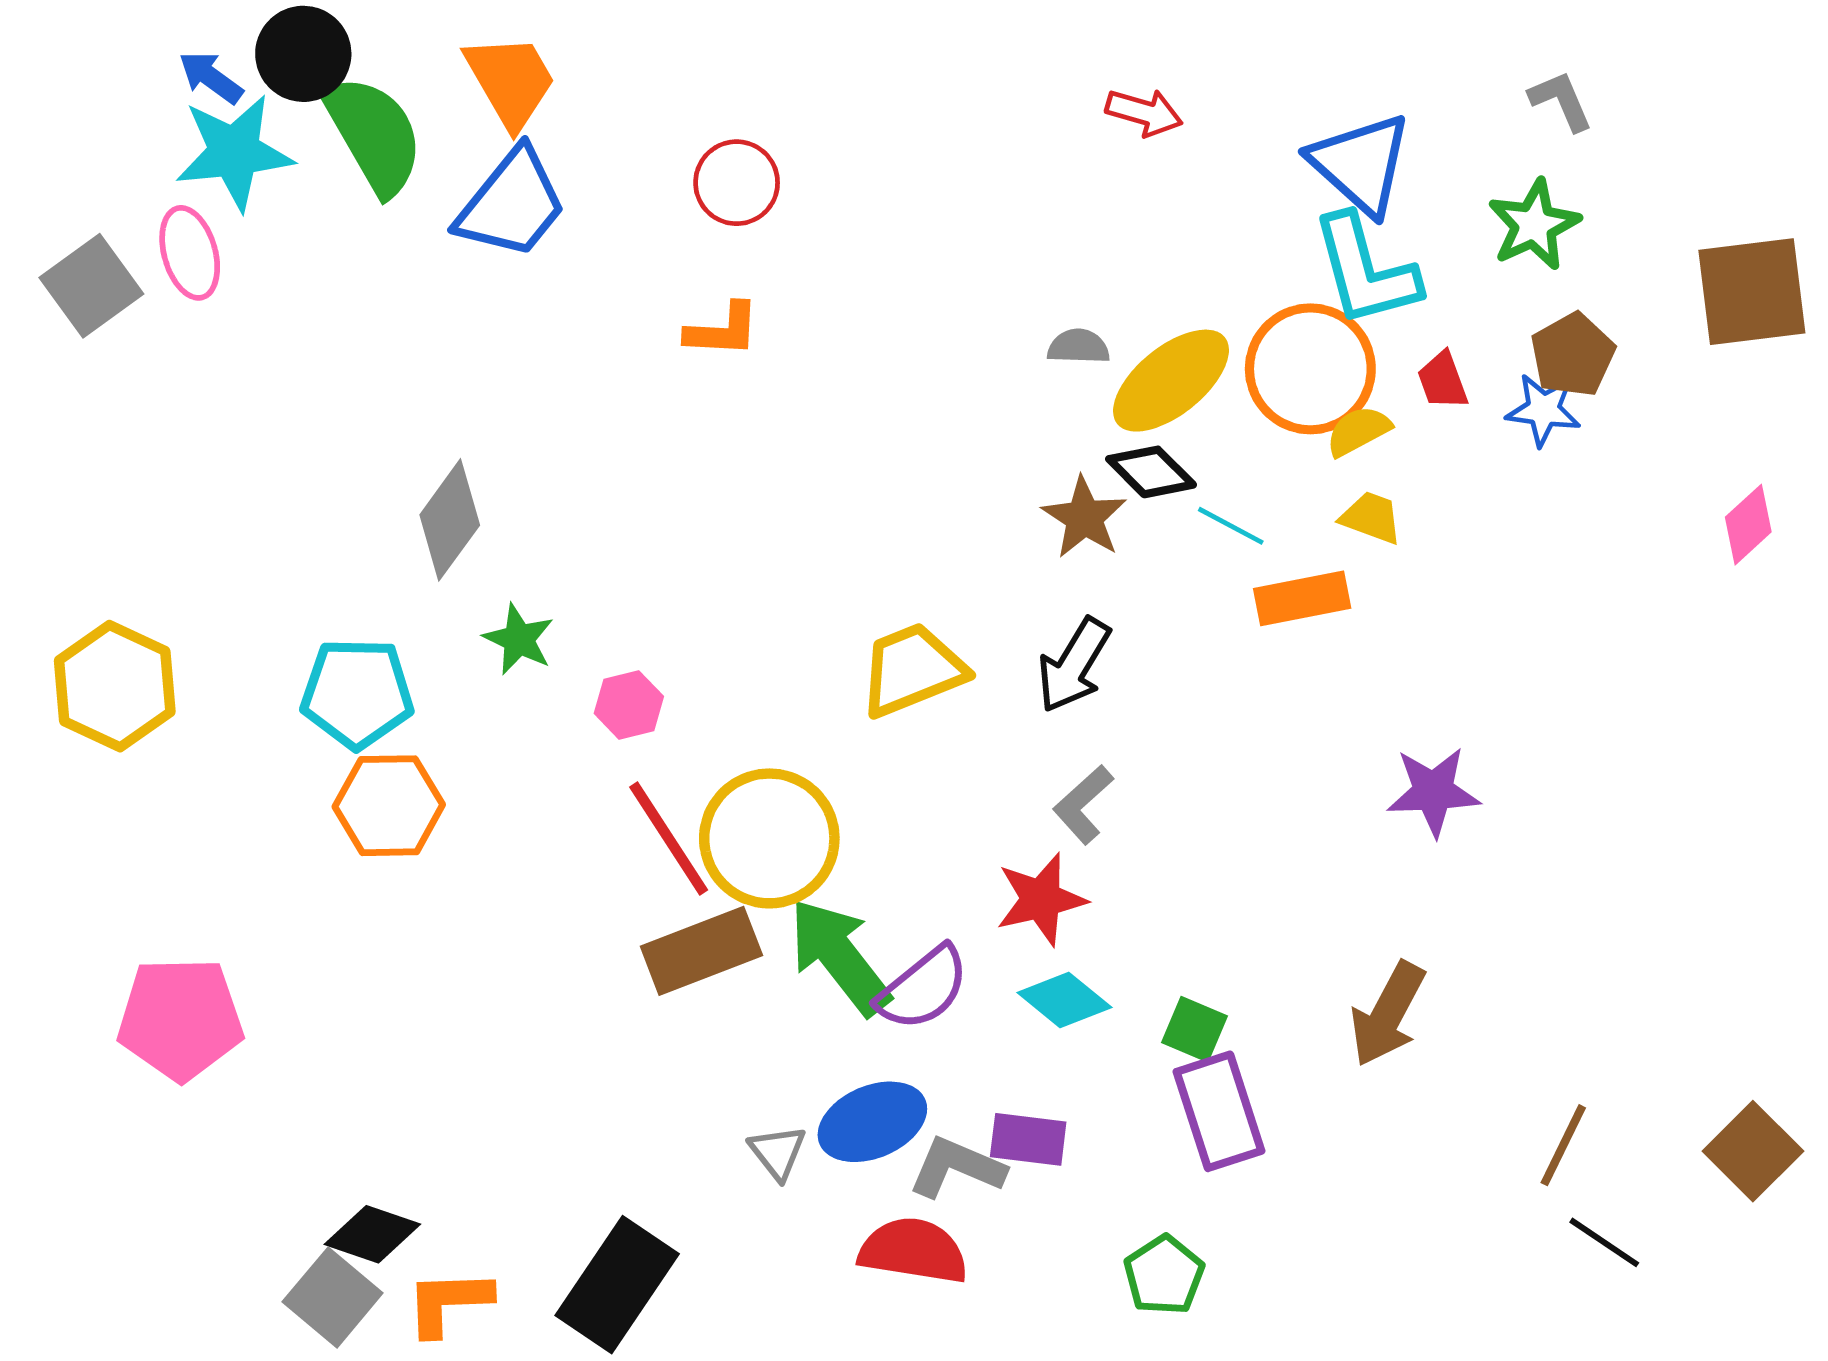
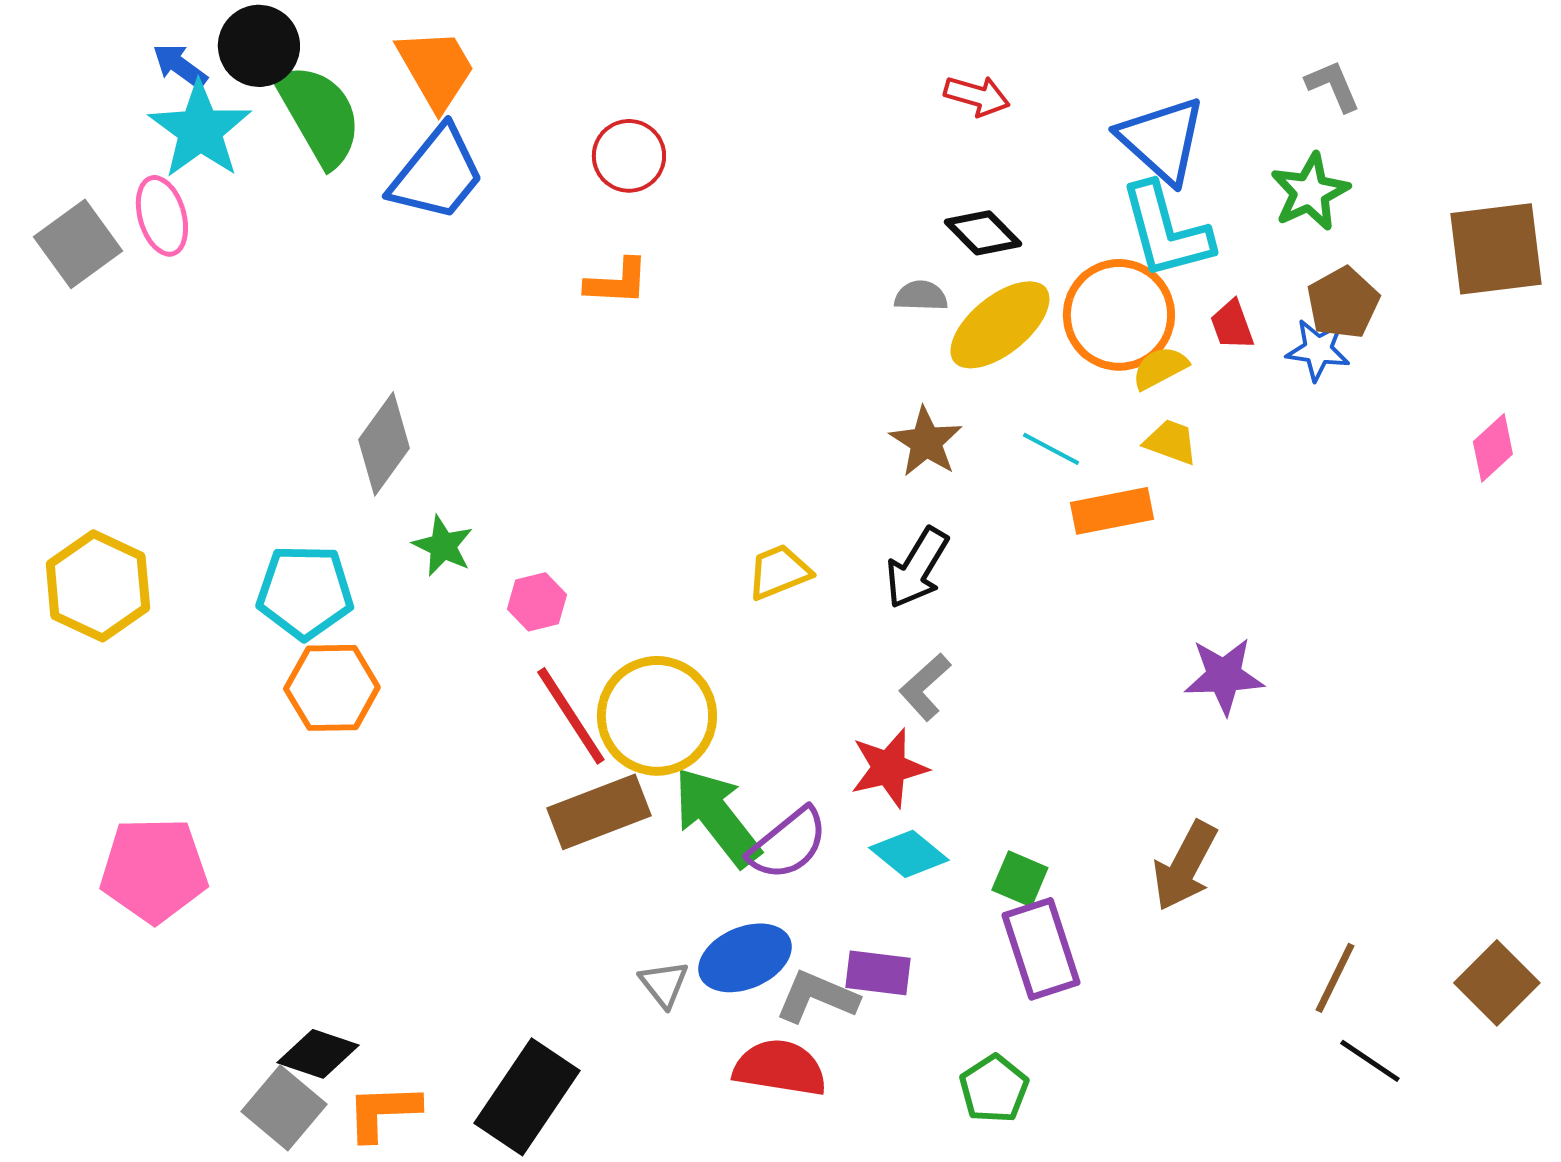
cyan star: (234, 152) -> (200, 130), turned -30
black diamond: (1151, 472) -> (983, 233), moved
yellow trapezoid: (912, 670) -> (779, 572), size x0.7

